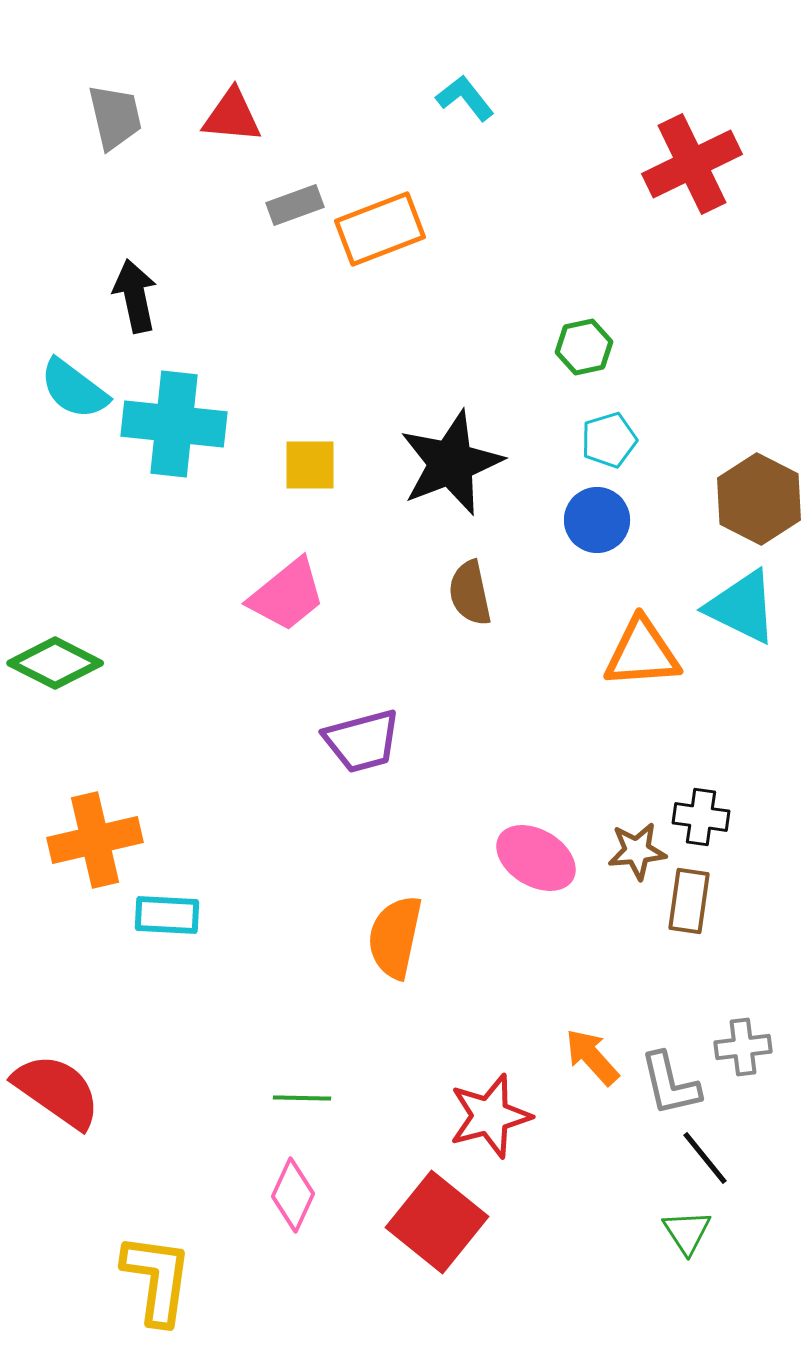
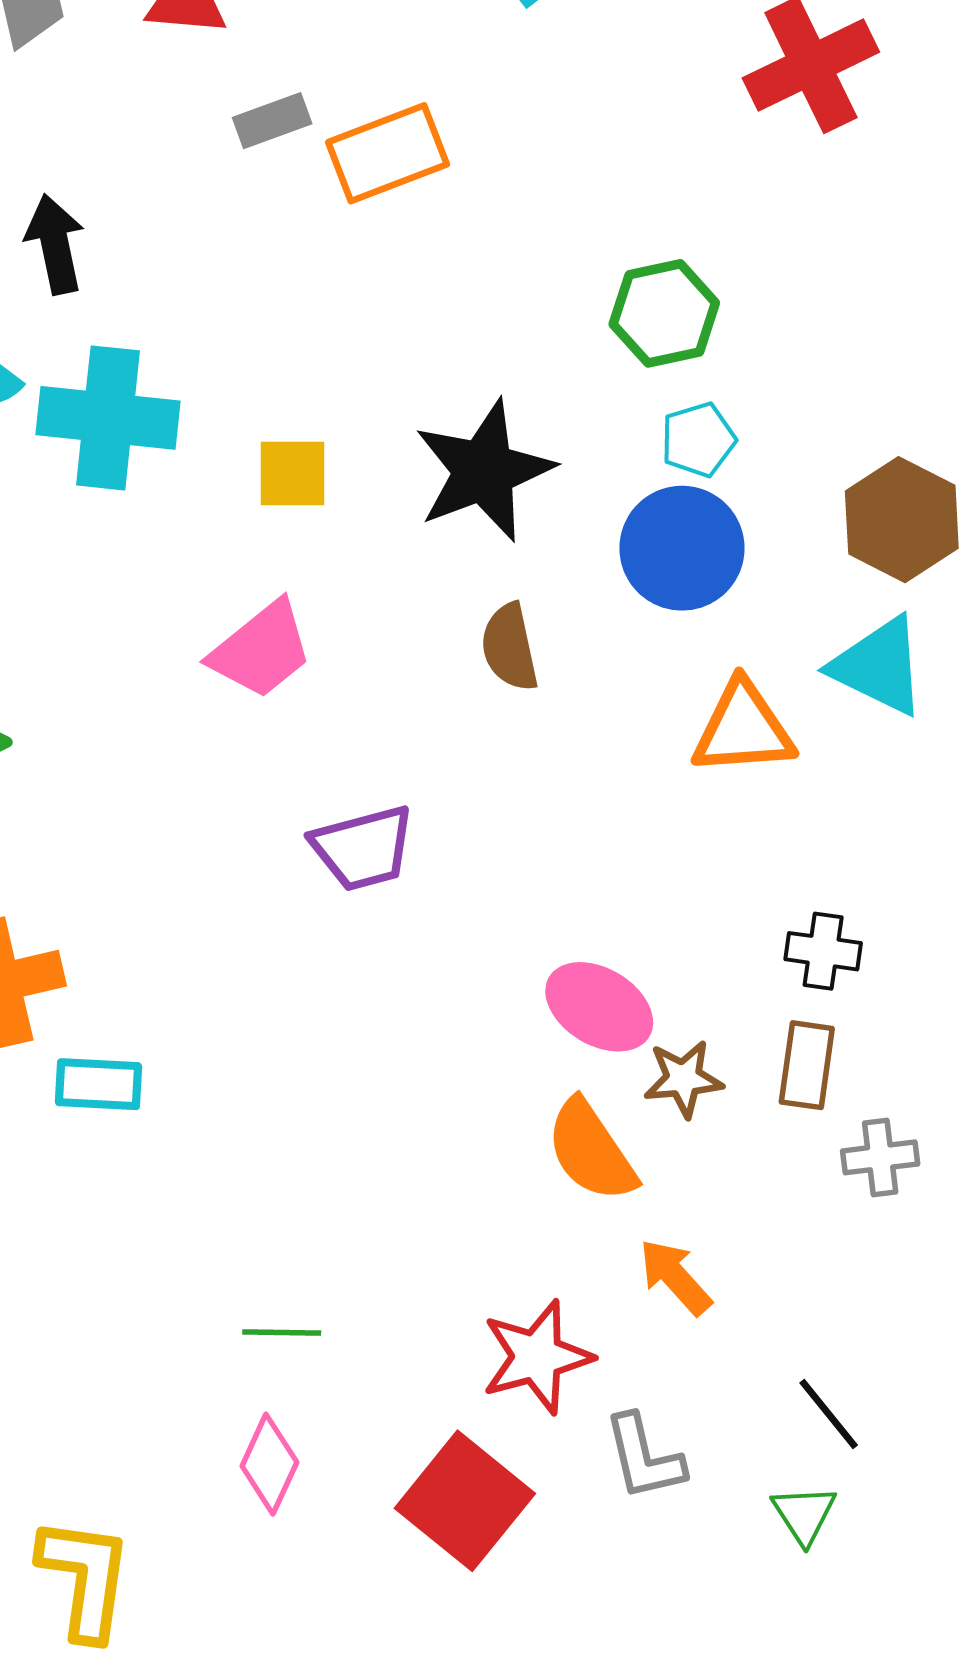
green hexagon: (584, 347) -> (664, 313), size x1.4
blue circle: (597, 520) -> (682, 548), size x1.4
brown star: (637, 851) -> (683, 1079), moved
orange semicircle: (395, 937) -> (591, 1151), moved, turned -46
gray cross: (743, 1047) -> (880, 1157), moved
gray L-shape: (670, 1084) -> (644, 1457), moved

